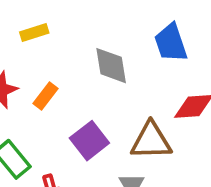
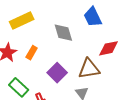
yellow rectangle: (34, 32) -> (22, 21), size x1.6

